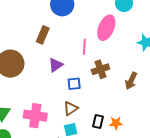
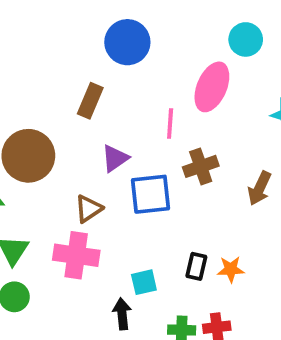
blue square: (74, 84) -> (150, 194), size x1.6
brown triangle: (71, 109) -> (89, 209), moved

